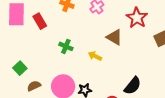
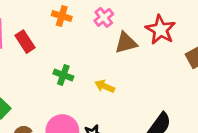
brown triangle: (114, 37) -> (126, 43), moved, turned -42

